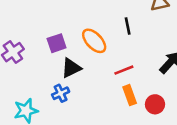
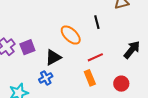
purple square: (57, 43) -> (27, 47), moved
orange rectangle: (130, 95) -> (90, 78), moved

